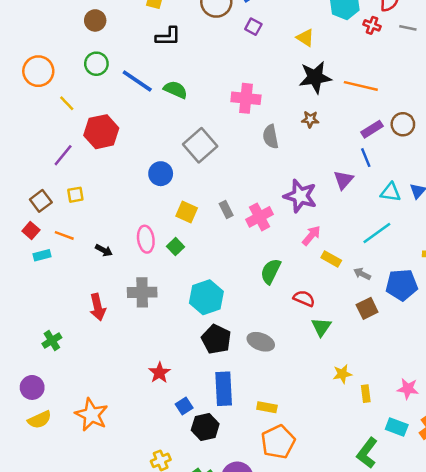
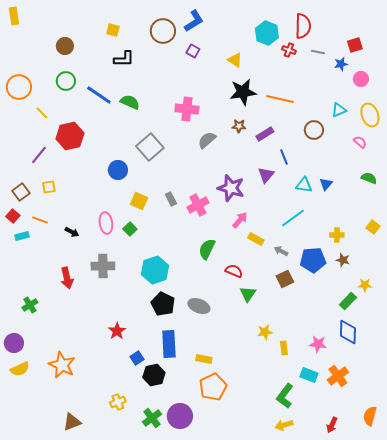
purple rectangle: (372, 129) -> (265, 134), moved
gray semicircle: (271, 137) -> (207, 140), turned 60

